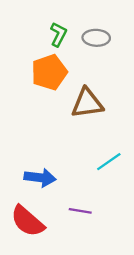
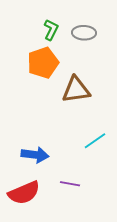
red semicircle: (27, 221) -> (24, 193), turned -64

